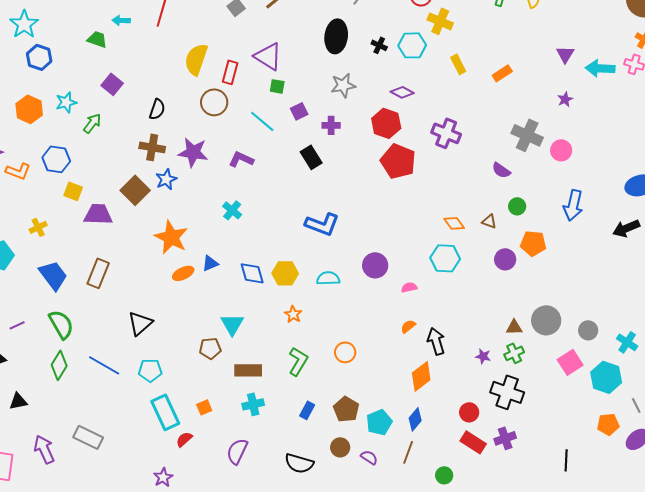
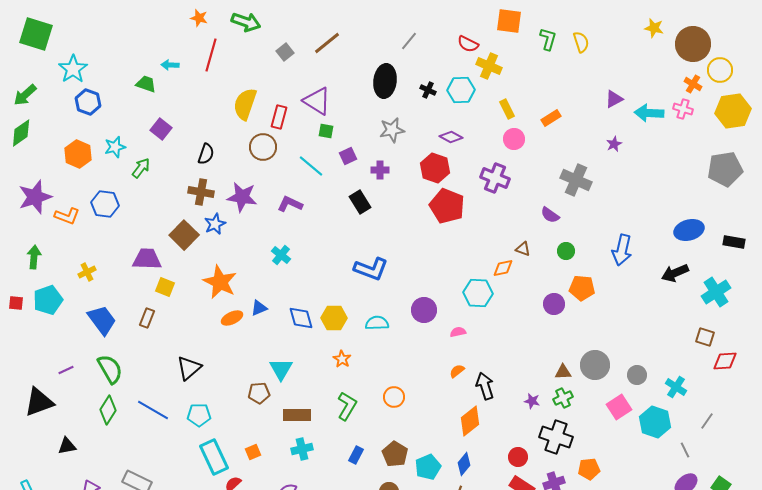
purple triangle: (565, 54) -> (614, 99), turned 30
pink circle: (561, 150) -> (514, 139), moved
yellow square: (73, 191) -> (165, 287), moved
brown triangle: (489, 221) -> (523, 249), moved
orange diamond: (454, 223) -> (503, 268), turned -65
cyan hexagon: (445, 258) -> (478, 293), moved
brown rectangle: (98, 273) -> (147, 318), size x0.7
orange pentagon: (608, 424) -> (589, 469), moved

